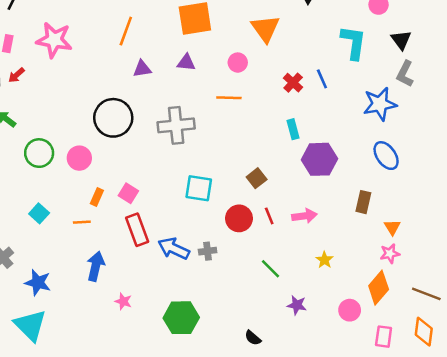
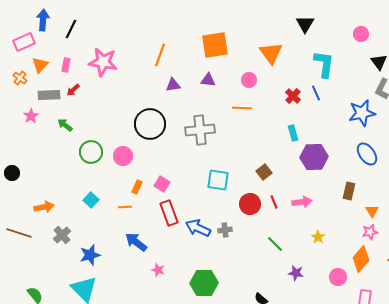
cyan L-shape: (353, 42) -> (324, 64), moved
blue arrow: (96, 266) -> (136, 242), turned -65
blue star: (38, 283) -> (90, 255), turned -30

